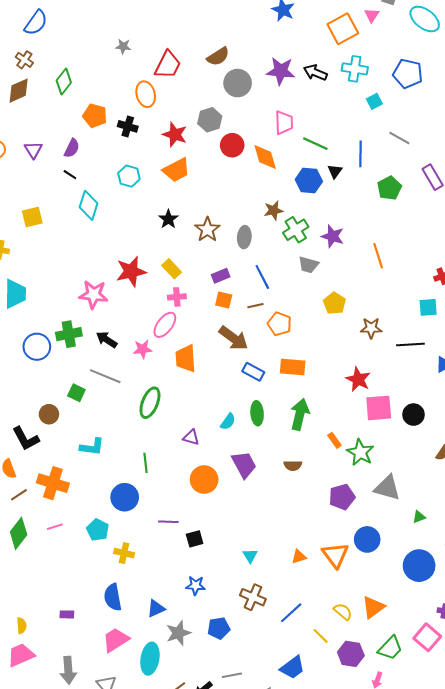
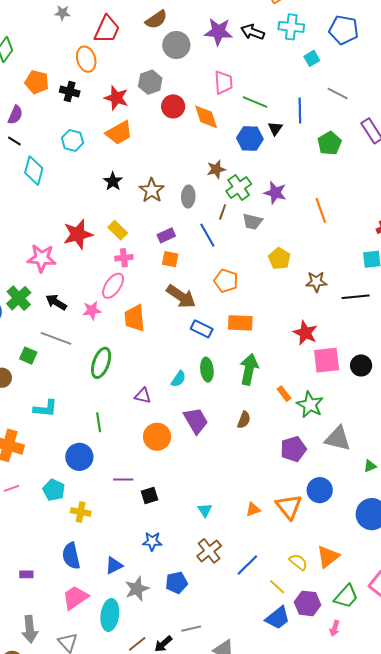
brown line: (255, 306) -> (223, 212), moved, turned -56
green cross: (69, 334) -> (19, 298), turned -30
brown semicircle: (293, 465) -> (244, 420), turned -66
brown cross: (253, 597) -> (209, 551), turned 30
blue trapezoid: (293, 668) -> (278, 618), moved

